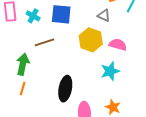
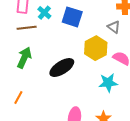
brown line: (45, 42) -> (27, 28), moved
orange line: (23, 88) -> (18, 97), moved
black ellipse: (65, 89) -> (62, 68), moved, turned 35

